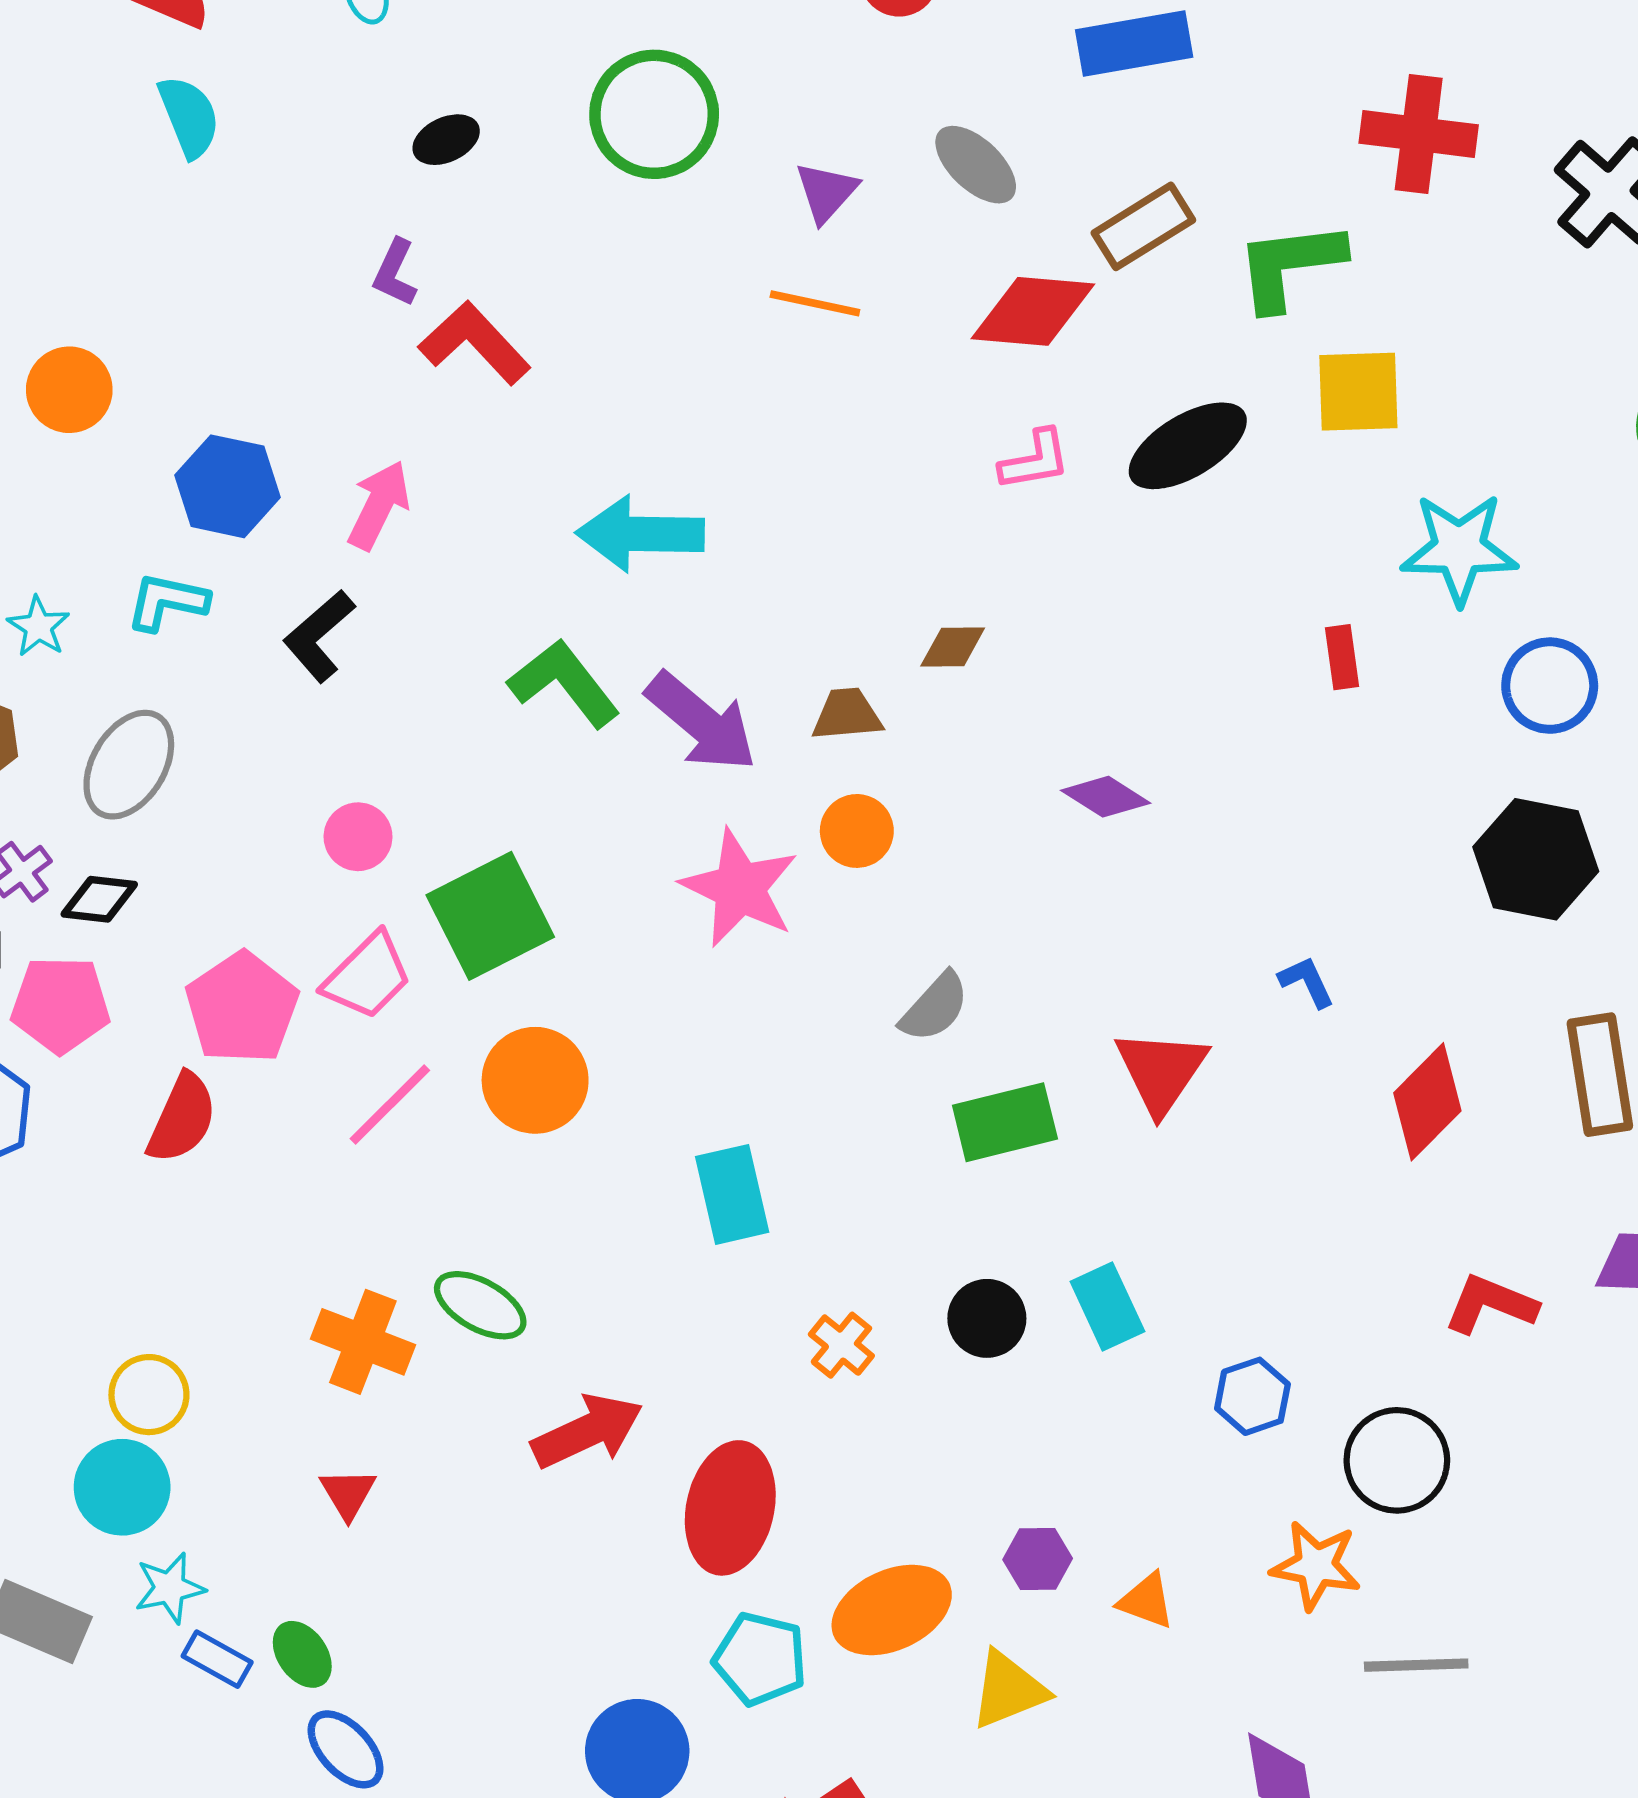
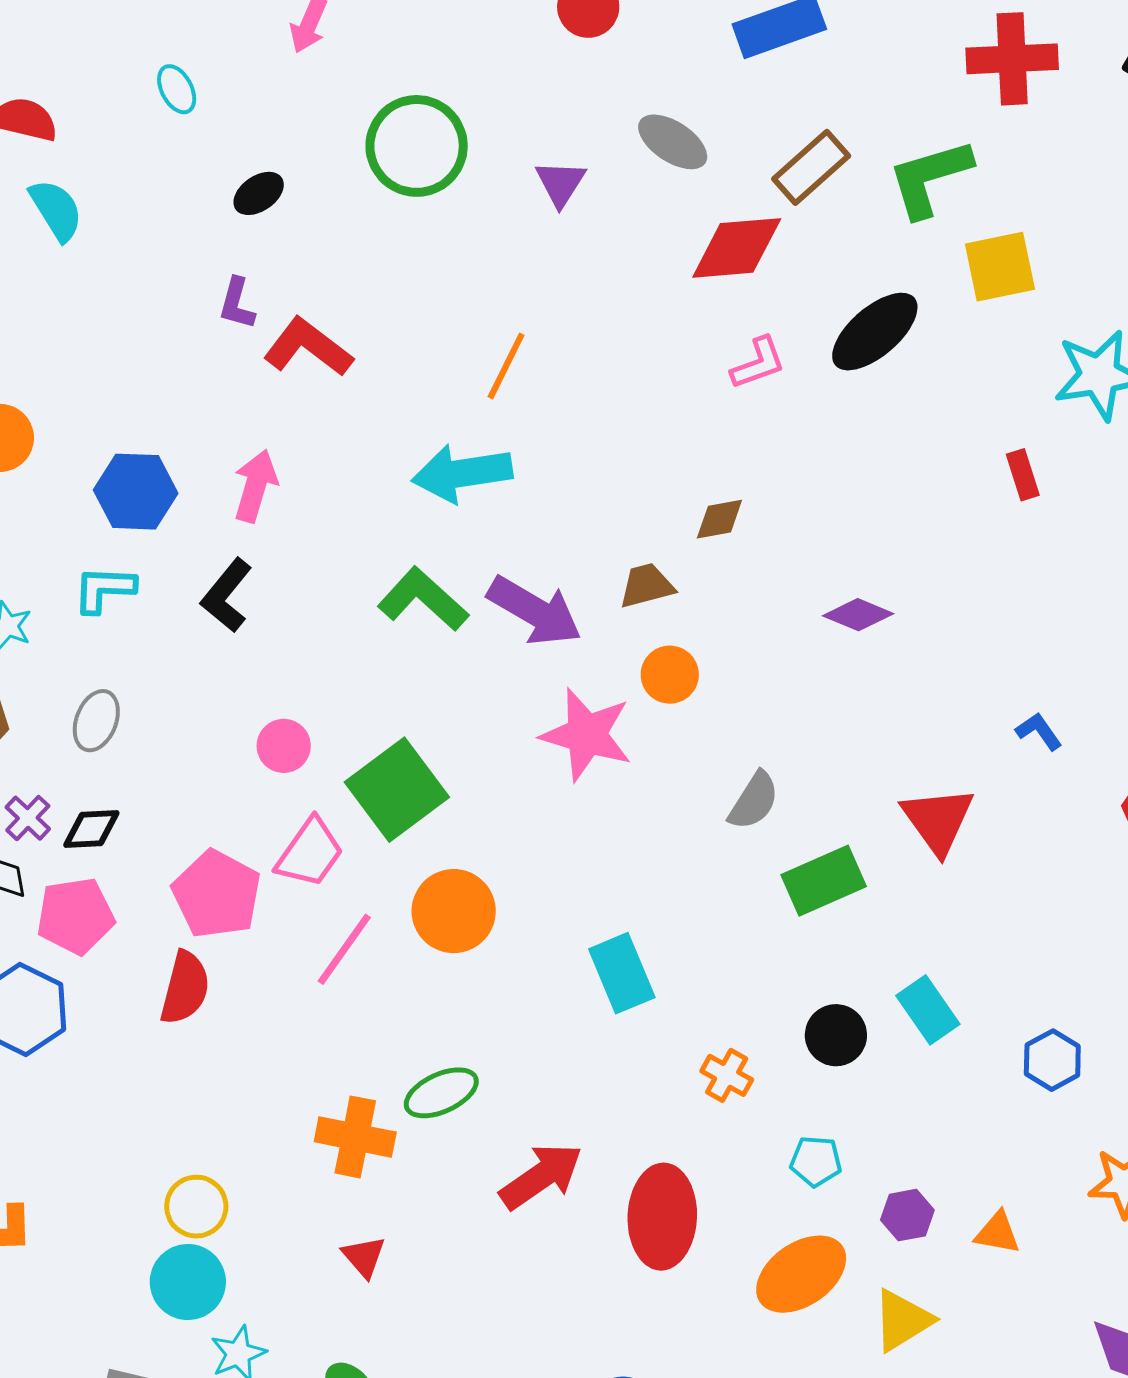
orange line: (815, 303) -> (506, 366), moved, turned -66
gray ellipse: (129, 765) -> (96, 721), size x0.7
green ellipse: (480, 1305) -> (441, 1093), turned -44
cyan pentagon: (760, 1659) -> (816, 1161), moved, size x0.7

